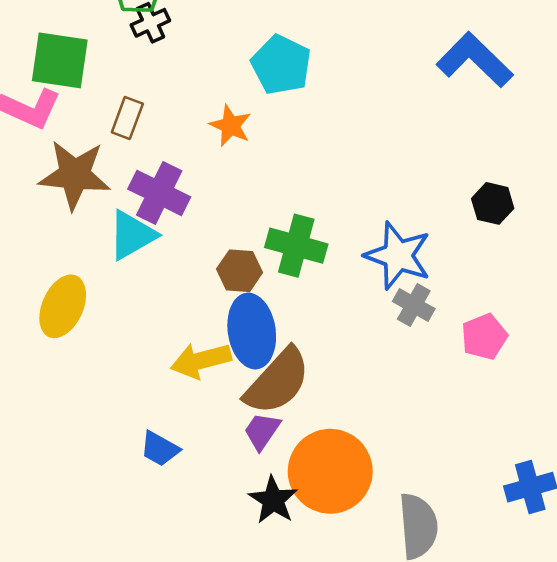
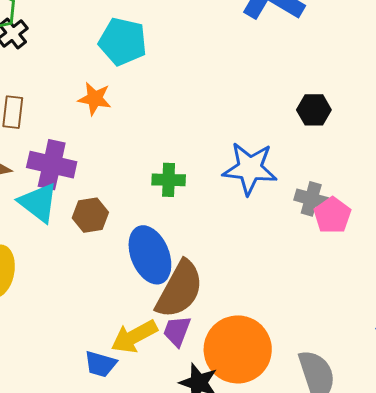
cyan triangle: (132, 235) -> (38, 203), turned -39
green cross: (296, 246) -> (169, 180), size x0.7
brown hexagon: (240, 271) -> (90, 215), moved
gray cross: (414, 305) -> (311, 199), moved
yellow arrow: (201, 360) -> (134, 337), moved

